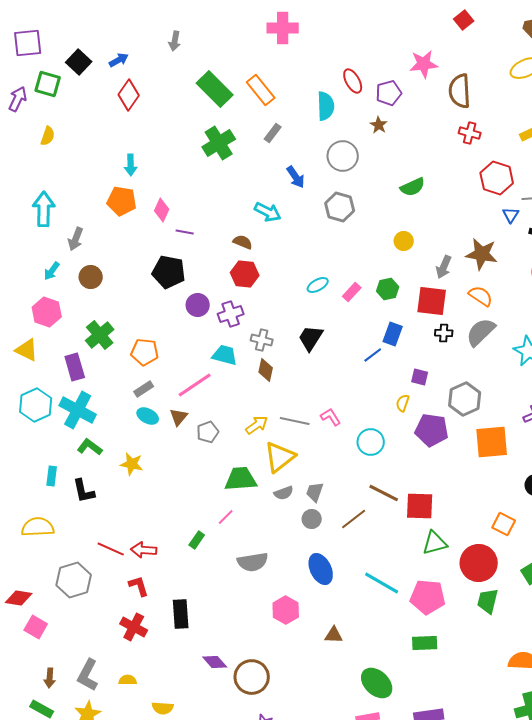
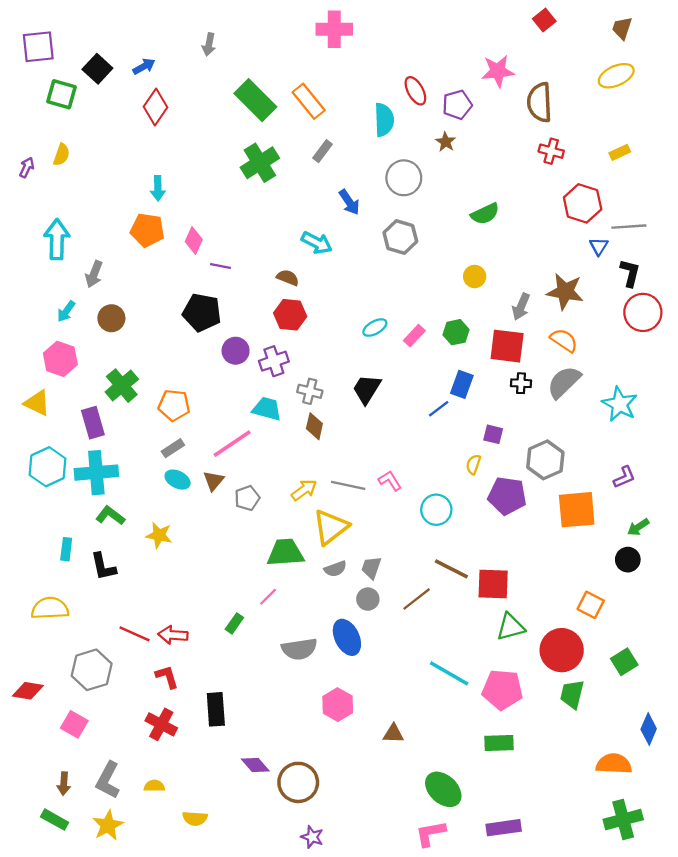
purple arrow: (18, 99) -> (27, 167), moved, size x0.7
cyan cross: (78, 410) -> (96, 473), turned -33
blue ellipse: (321, 569) -> (347, 637), moved
pink square: (36, 627) -> (74, 724), moved

